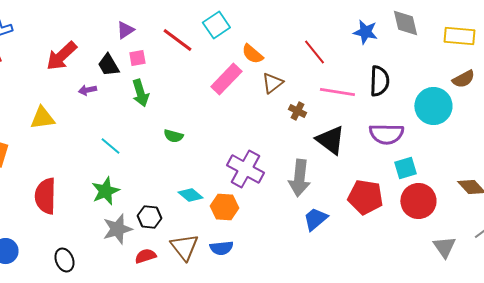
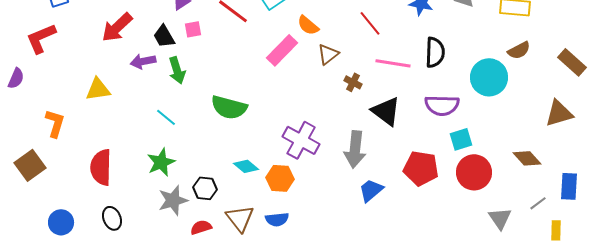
purple arrow: (87, 90) -> (143, 61), size x1.4
green arrow: (140, 93) -> (177, 70), moved
green semicircle: (173, 136) -> (229, 107), size x1.8
black ellipse: (64, 260) -> (112, 218), moved

